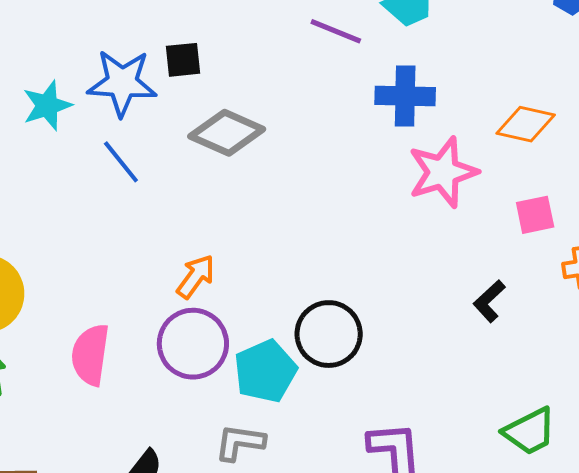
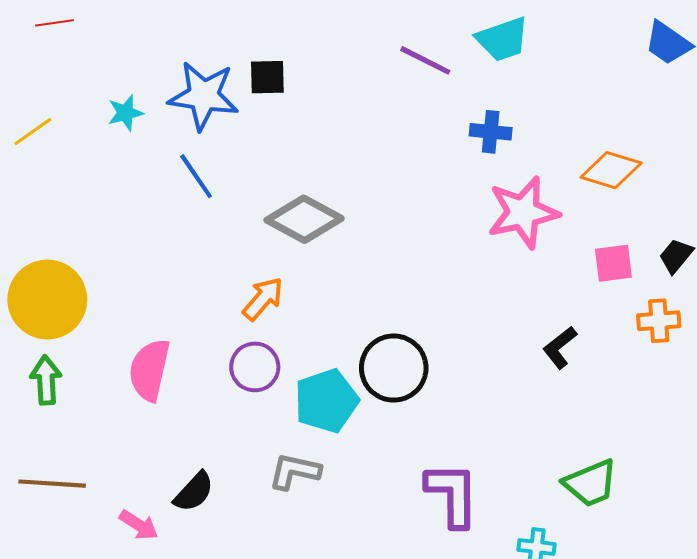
blue cross: (405, 96) -> (491, 132), size x0.7
cyan star: (47, 105) -> (125, 113), size x0.7
gray diamond: (227, 133) -> (304, 219), moved
purple circle: (193, 344) -> (255, 367), size x0.7

